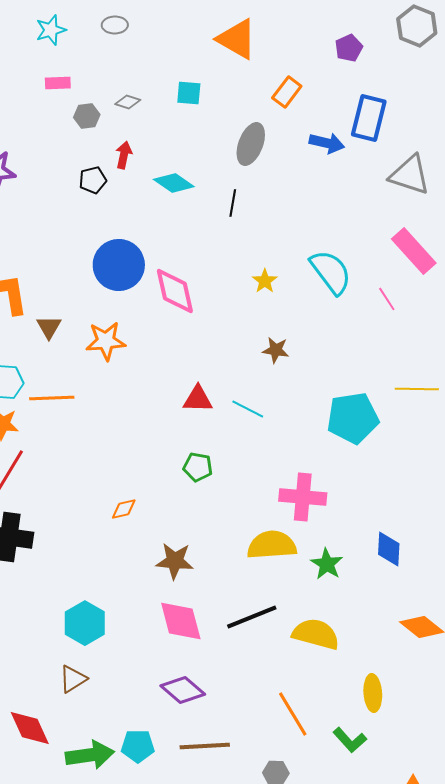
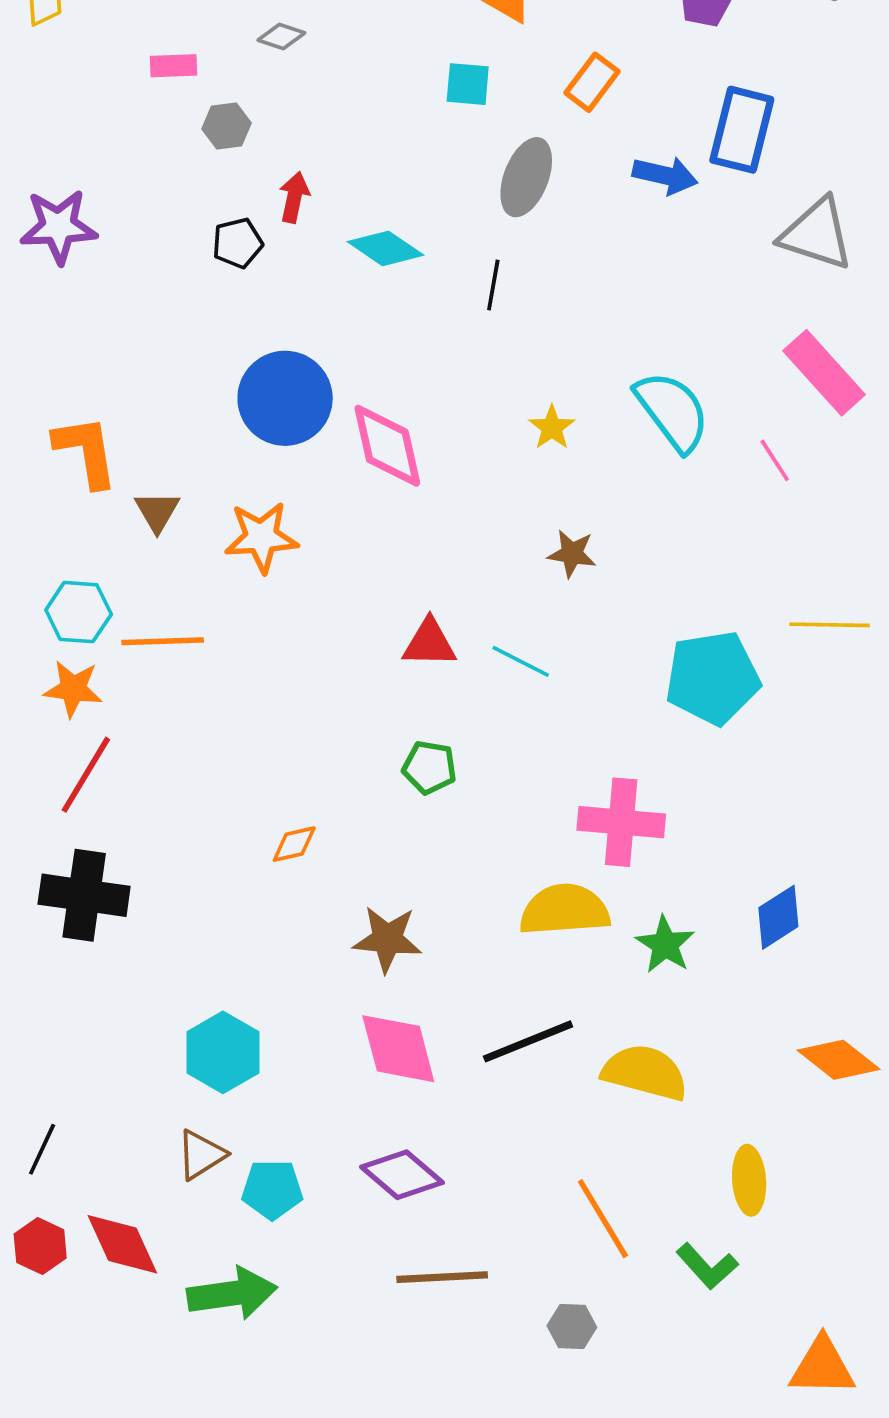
cyan square: (189, 93) -> (468, 84), moved
gray diamond: (128, 102) -> (281, 37), moved
blue diamond: (389, 549) -> (778, 917), turned 54
cyan pentagon: (138, 746) -> (272, 1189), moved

